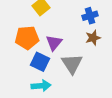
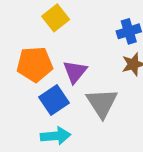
blue square: (40, 62) -> (54, 100), turned 30

